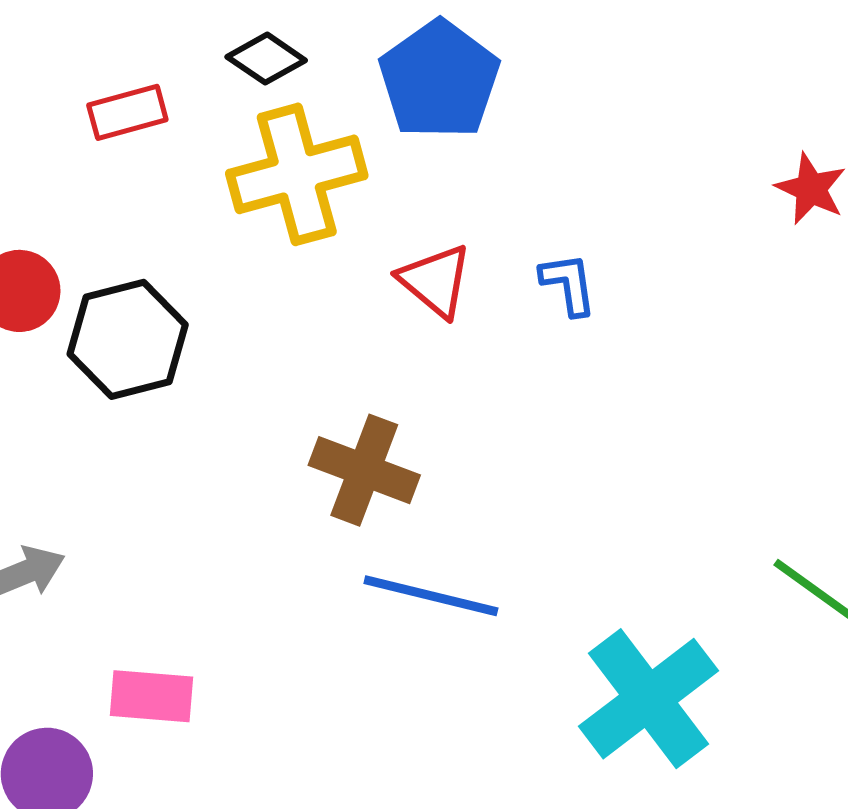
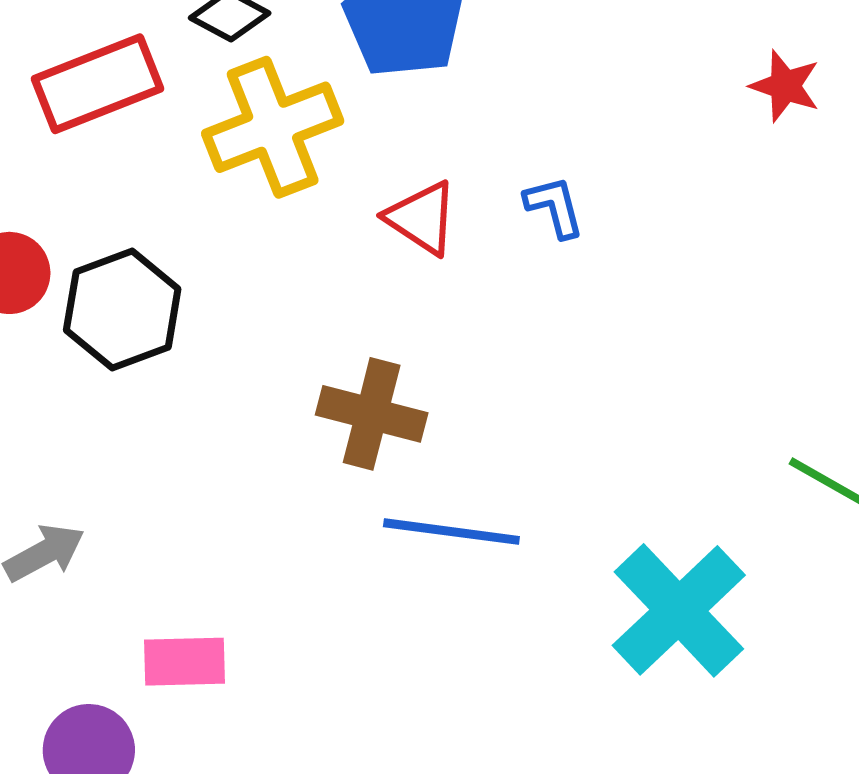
red rectangle: (127, 112) -> (97, 84), size x1.6

